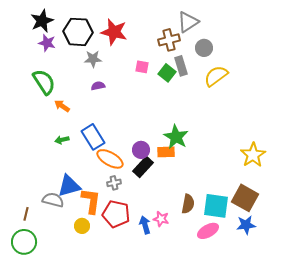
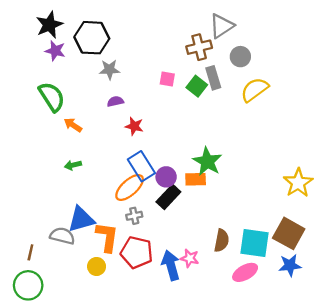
red star: (114, 32) -> (134, 126), moved, size x0.6
blue rectangle: (93, 137) -> (141, 166), moved
orange ellipse: (110, 159) -> (130, 187), turned -72
blue arrow: (145, 225) -> (171, 265), size x1.4

